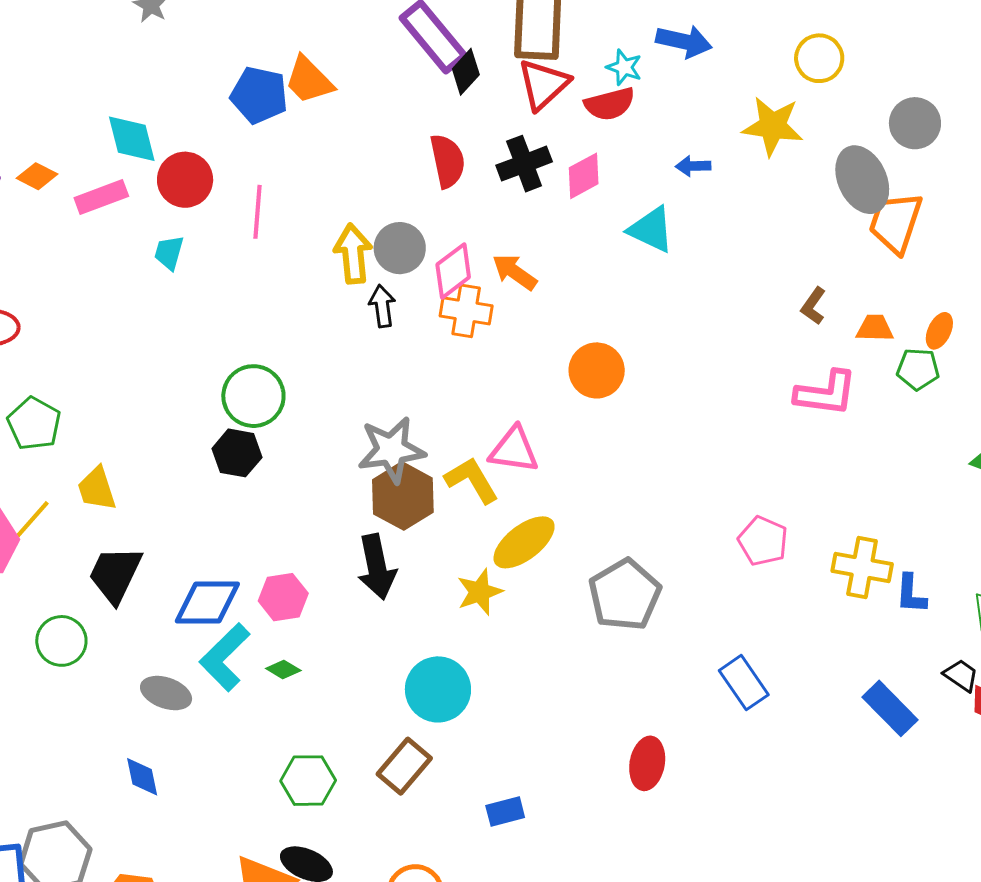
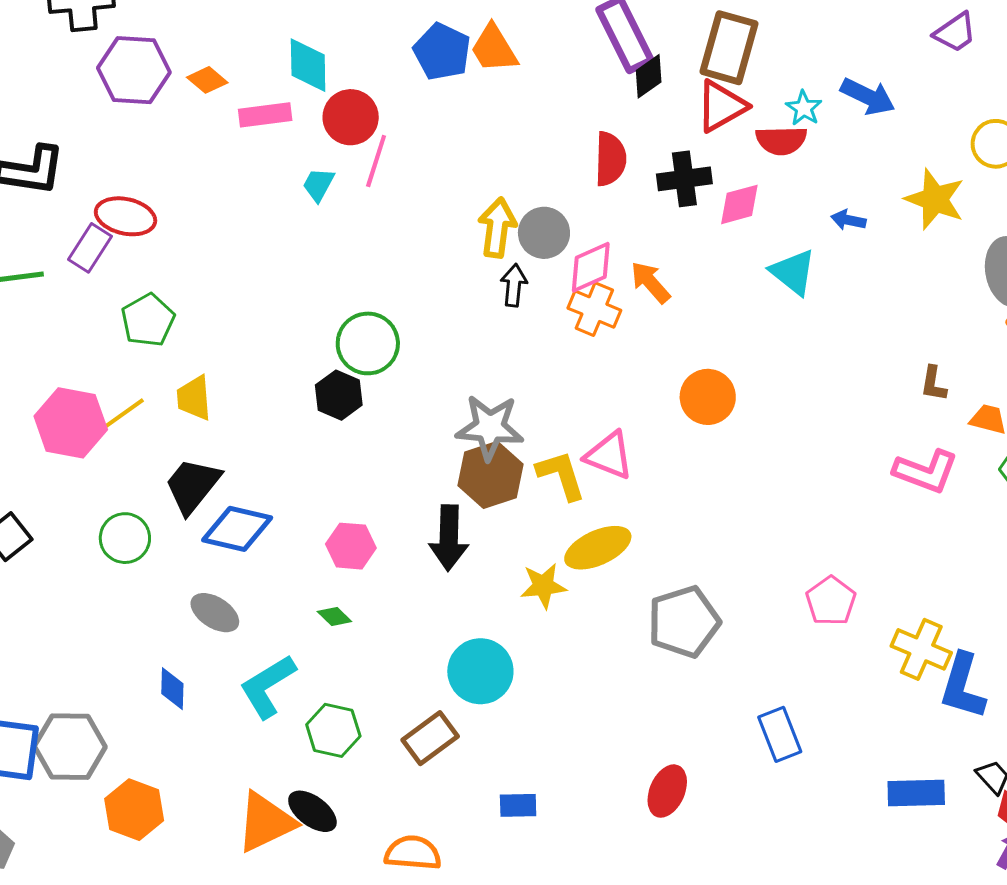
pink line: (258, 212) -> (376, 161), moved
brown L-shape: (813, 306) -> (933, 384), turned -39
blue L-shape: (911, 594) -> (963, 686), size x1.6
blue diamond: (207, 603) -> (237, 529), moved
cyan L-shape: (225, 657) -> (268, 686), moved
blue rectangle: (890, 708) -> (916, 793), turned -60

